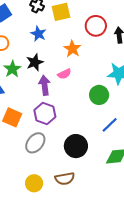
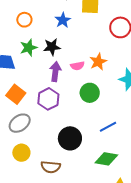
orange star: (72, 49) -> (98, 62), moved
green circle: (99, 95) -> (90, 93), moved
gray ellipse: (35, 143) -> (20, 123), moved
yellow circle: (34, 183) -> (21, 153), moved

